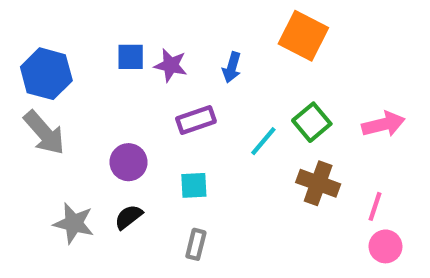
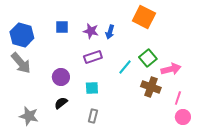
purple star: (171, 65) -> (91, 31), moved
pink arrow: (383, 124) -> (171, 69), moved
gray star: (74, 223) -> (29, 116), moved

